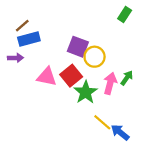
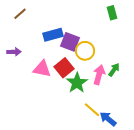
green rectangle: (125, 14) -> (112, 13), turned -48
brown line: (22, 26) -> (20, 14), moved
blue rectangle: (29, 39) -> (53, 35), moved

